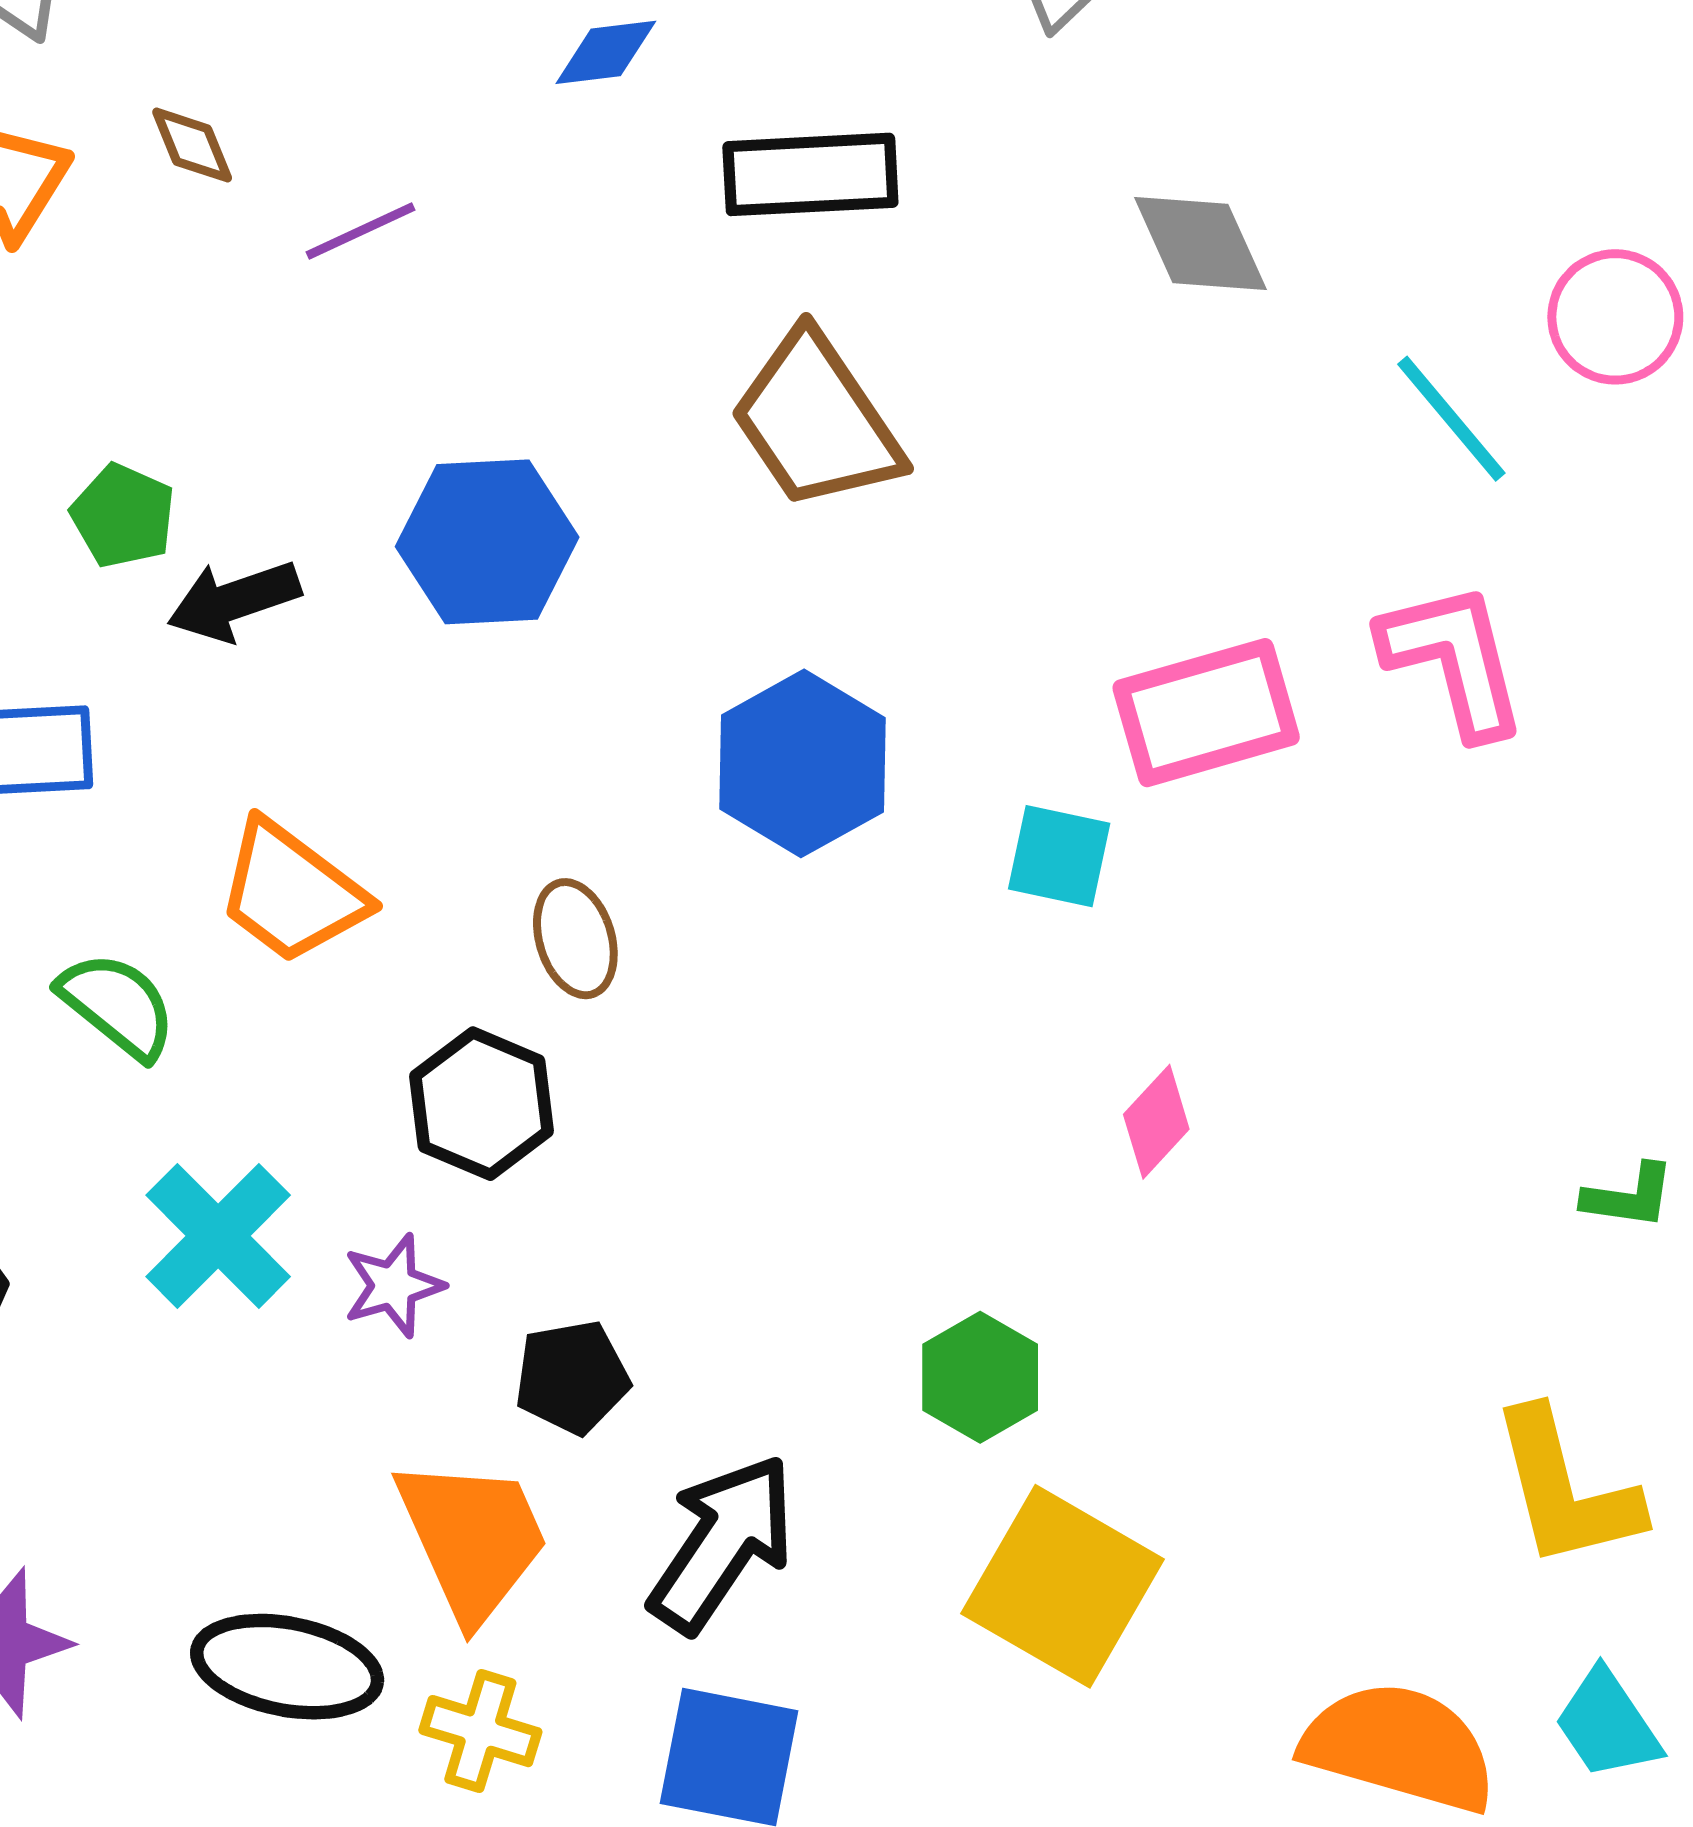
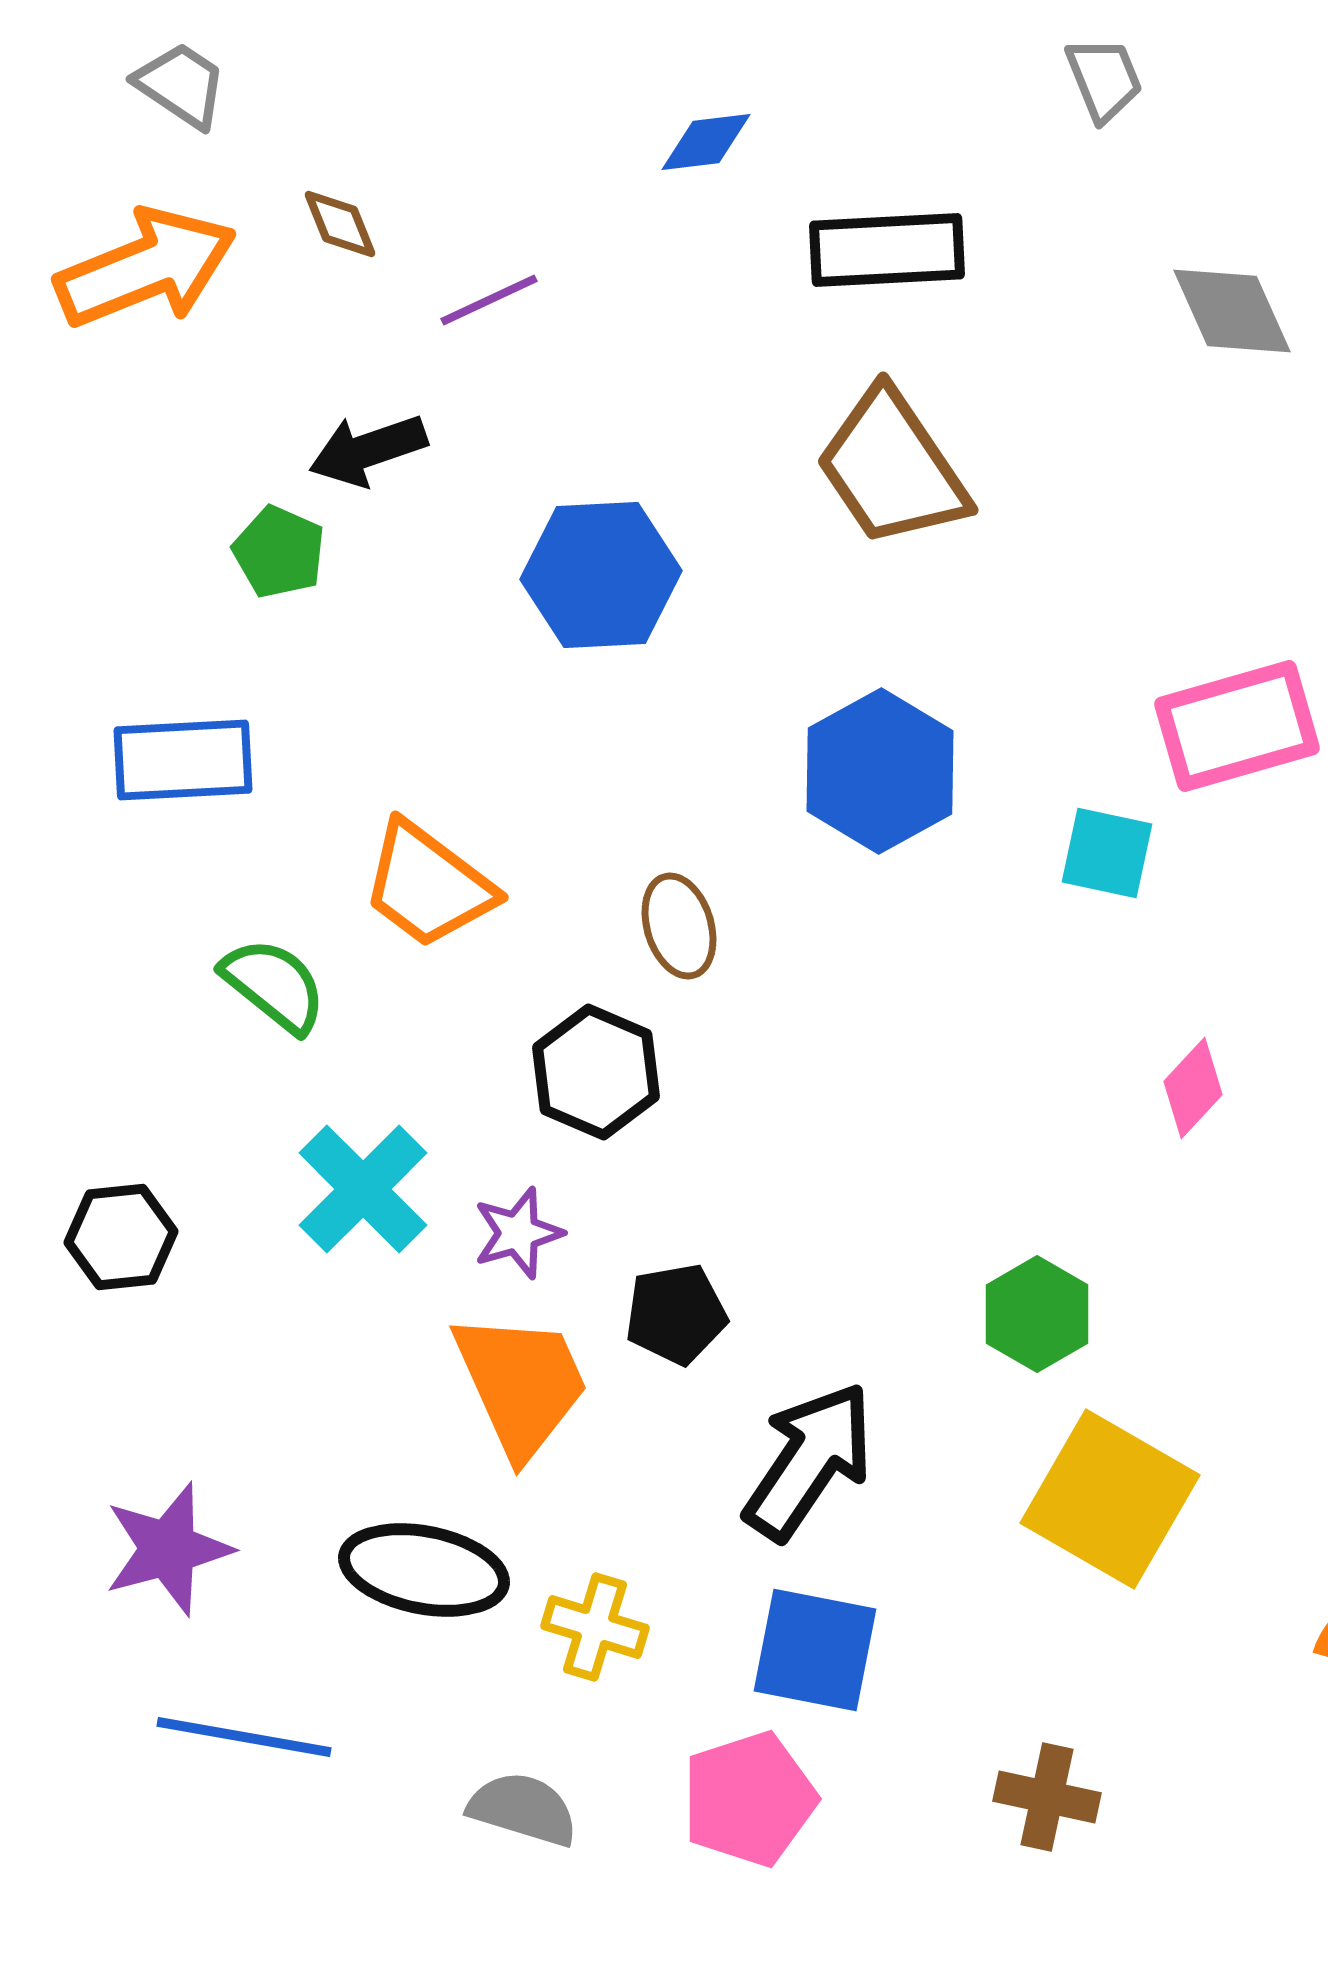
black arrow: (234, 601) -> (368, 450), moved
orange trapezoid: (472, 1539) -> (521, 1384), moved

